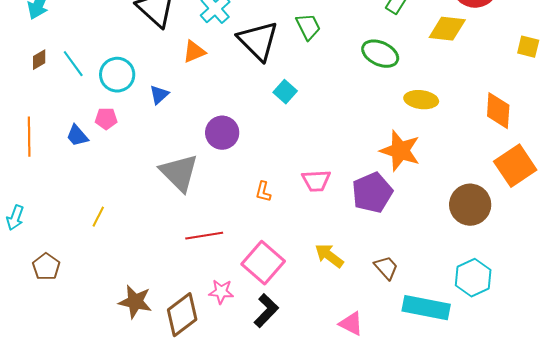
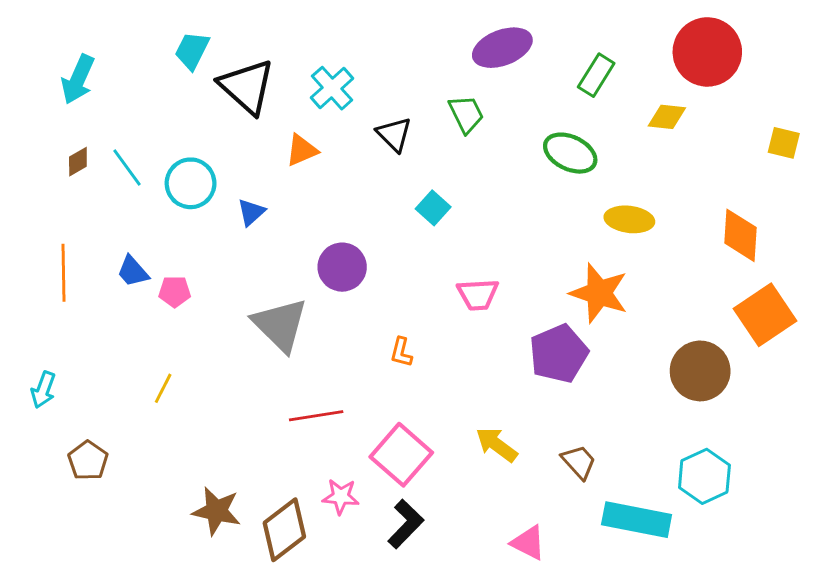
yellow diamond: (447, 29) -> (667, 117), size x0.7
black triangle: (258, 41) -> (394, 134), size x0.6
pink pentagon: (106, 119) -> (175, 292), moved
pink trapezoid: (316, 181) -> (478, 294), moved

